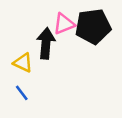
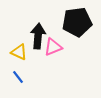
pink triangle: (64, 24) -> (53, 47), moved

